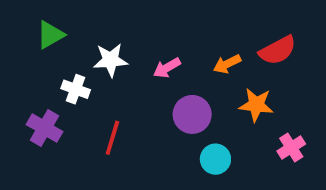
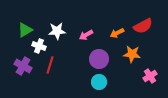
green triangle: (50, 35) -> (25, 30), moved
red line: (112, 138) -> (50, 65), moved
cyan circle: (215, 159) -> (99, 82), moved

